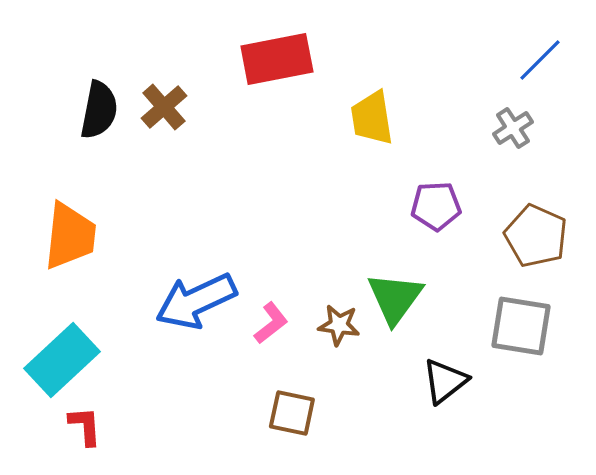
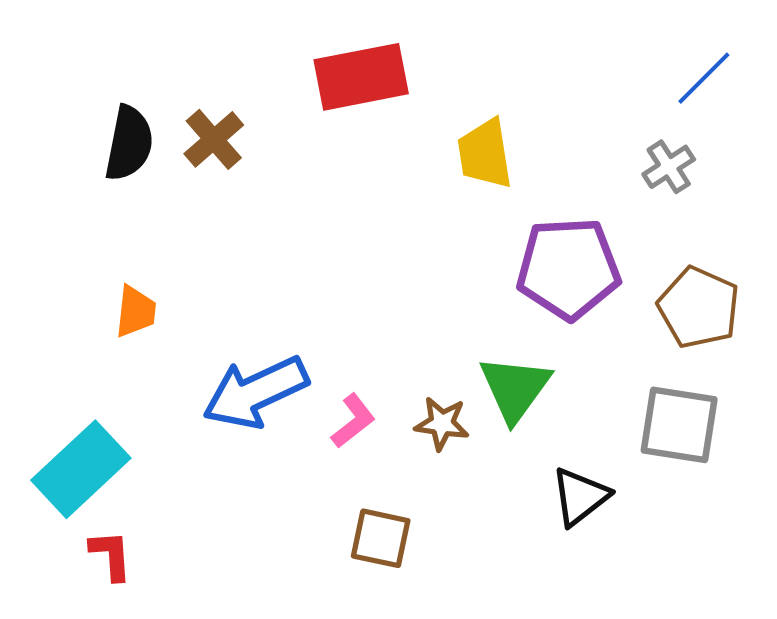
purple pentagon: (436, 206) -> (568, 268), size x1.6
orange trapezoid: (70, 236) -> (136, 311), moved, size x0.6

